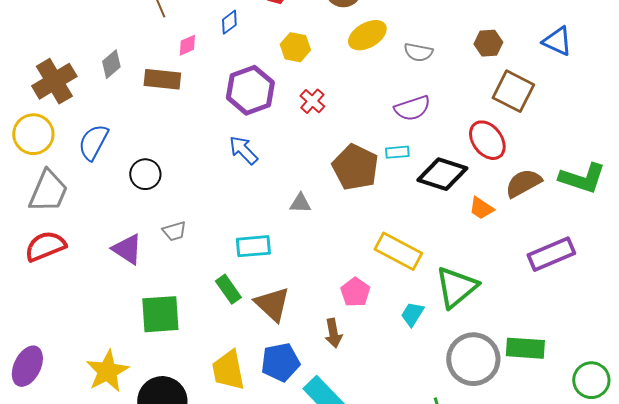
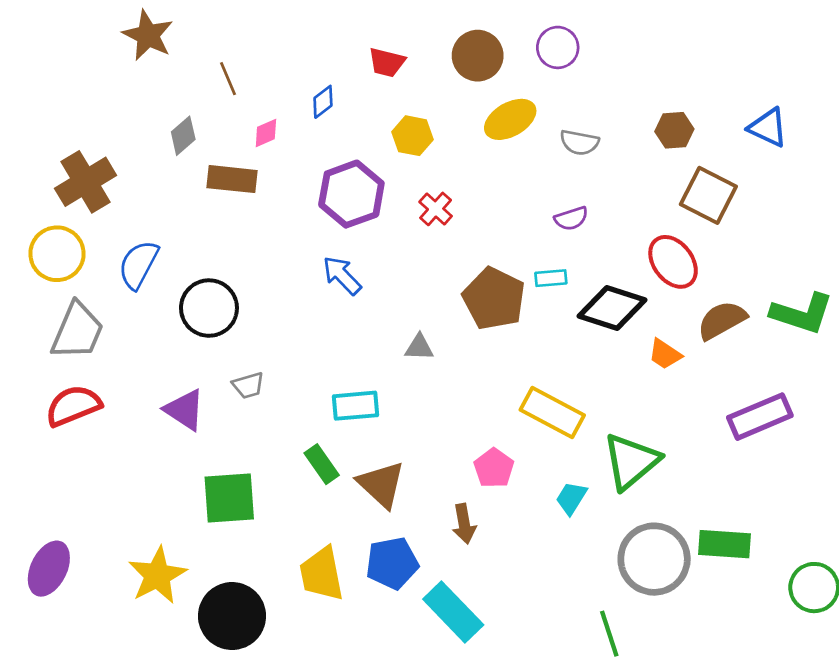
gray diamond: (111, 64) -> (183, 136), moved
purple semicircle: (412, 108) -> (571, 218), size x0.7
black circle: (145, 174) -> (209, 308), size x1.4

